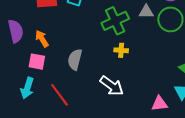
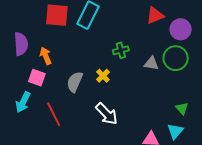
gray triangle: (146, 12) -> (151, 63), moved
green cross: (115, 21) -> (121, 50), size x0.6
yellow cross: (121, 50) -> (103, 76), moved, turned 32

